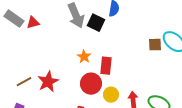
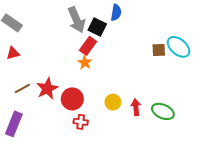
red triangle: (33, 23) -> (13, 53), moved
red rectangle: (106, 66) -> (88, 46), moved, turned 30
red circle: (91, 84) -> (72, 99), moved

